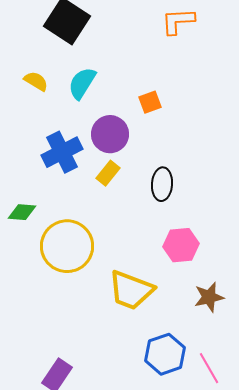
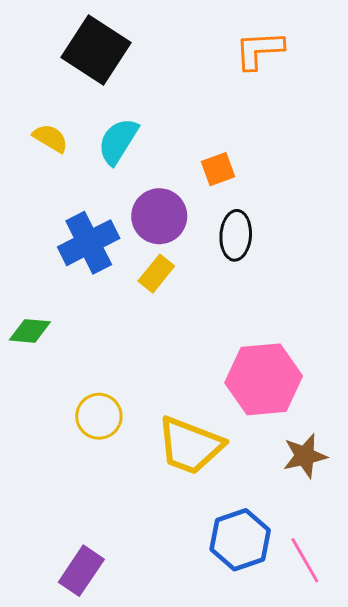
black ellipse: (162, 184) -> (236, 235), moved
pink hexagon: (181, 245) -> (264, 379), size x1.4
yellow circle: (67, 246) -> (99, 416), moved, size x0.6

